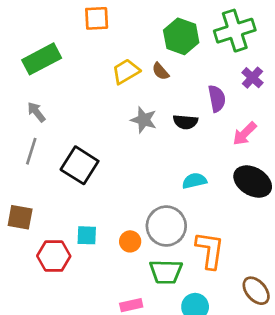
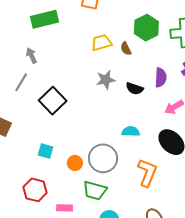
gray star: (144, 120) -> (106, 80), turned 30
orange L-shape: (210, 250) -> (147, 173), moved
red hexagon: (54, 256) -> (35, 190), moved

